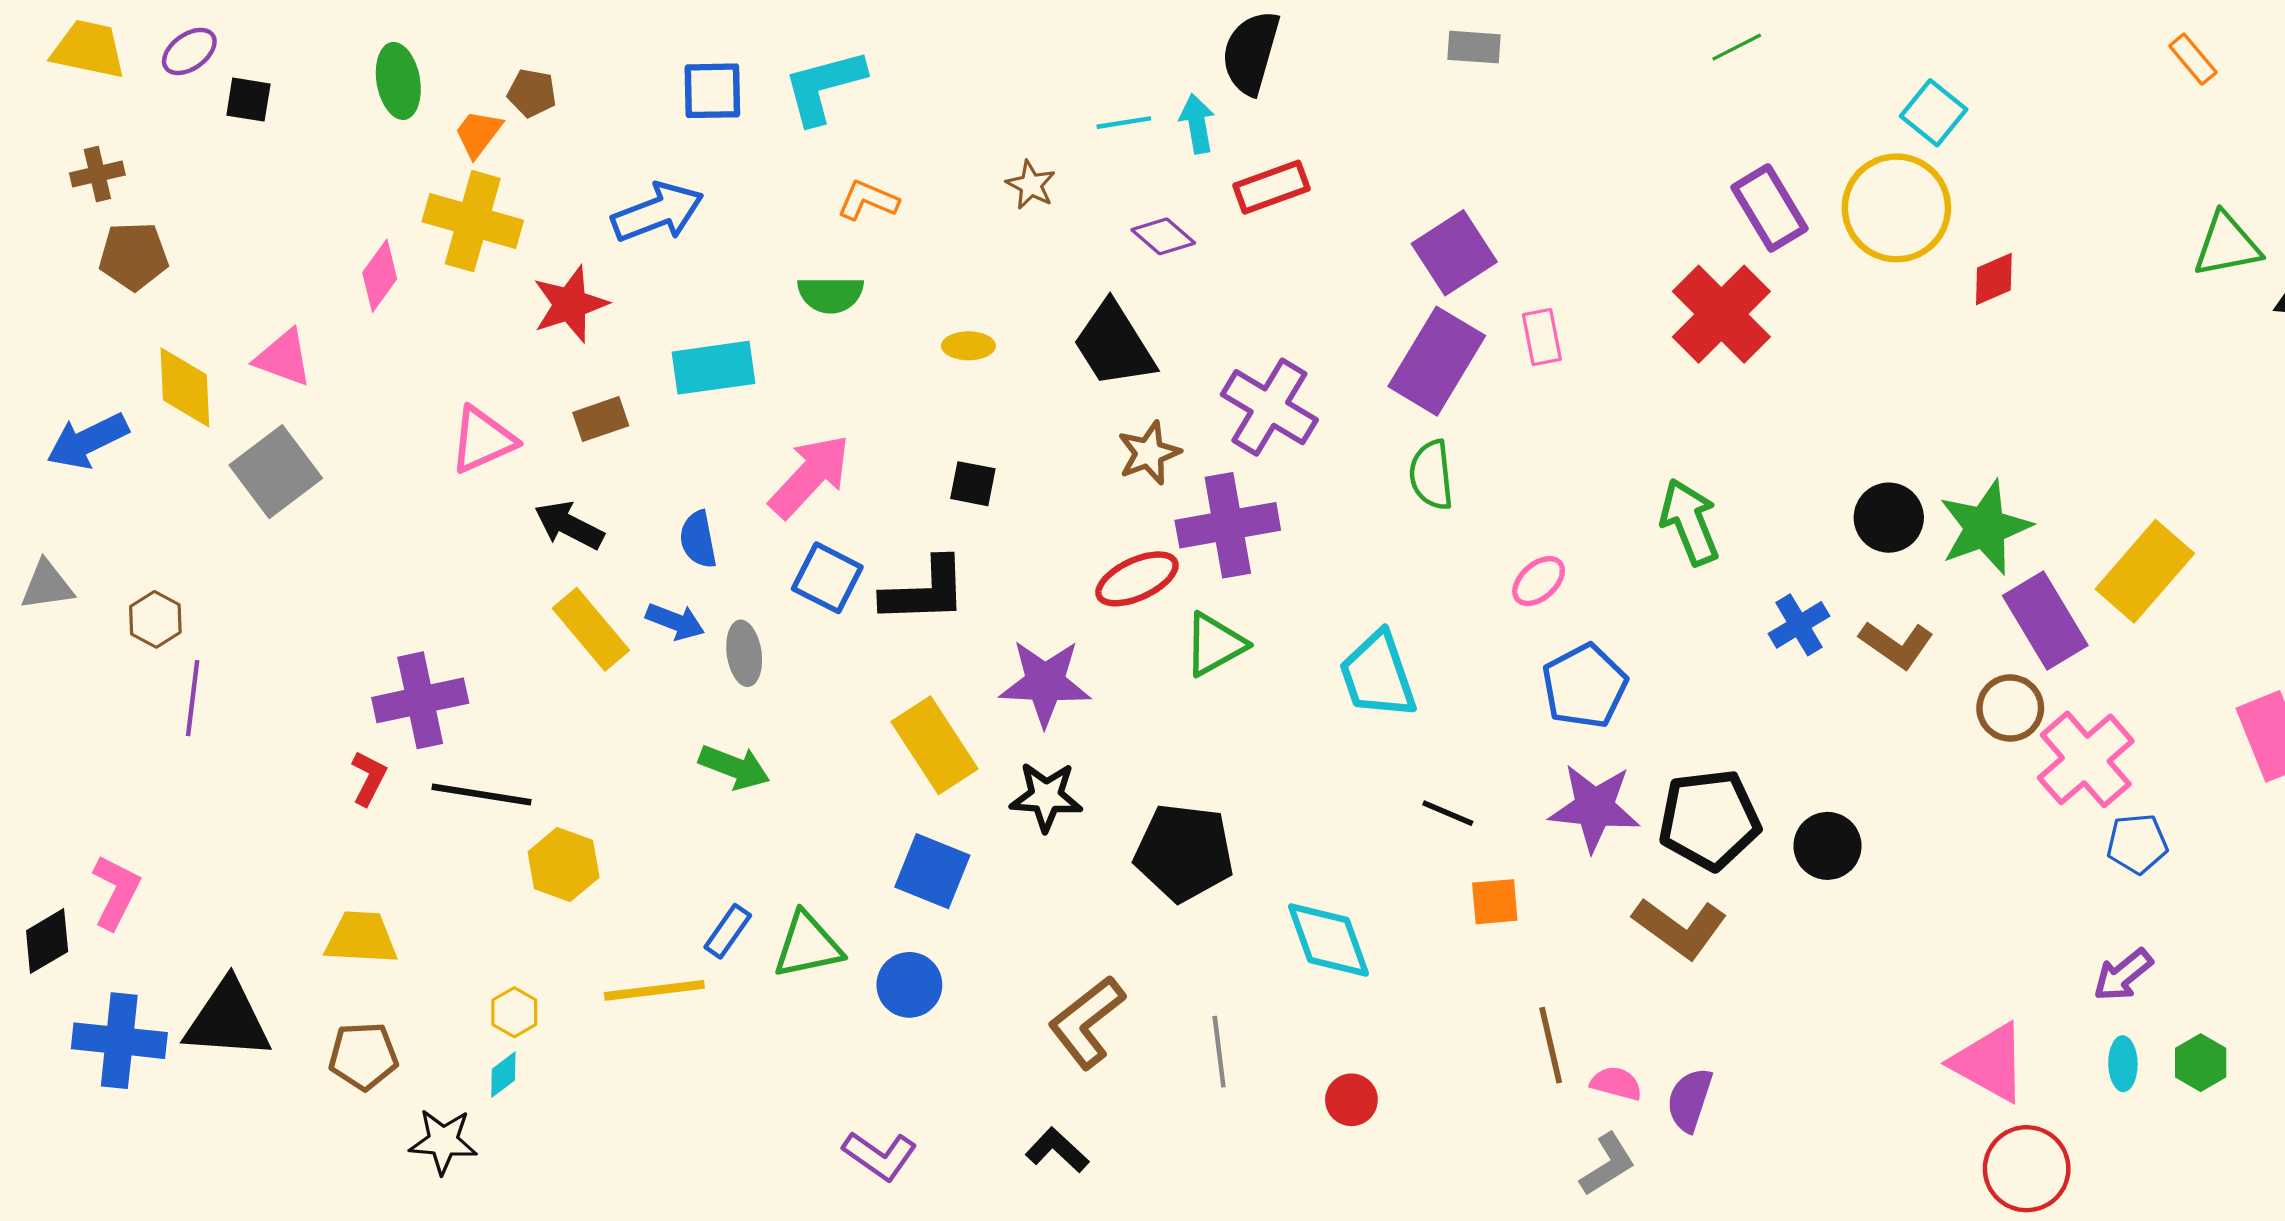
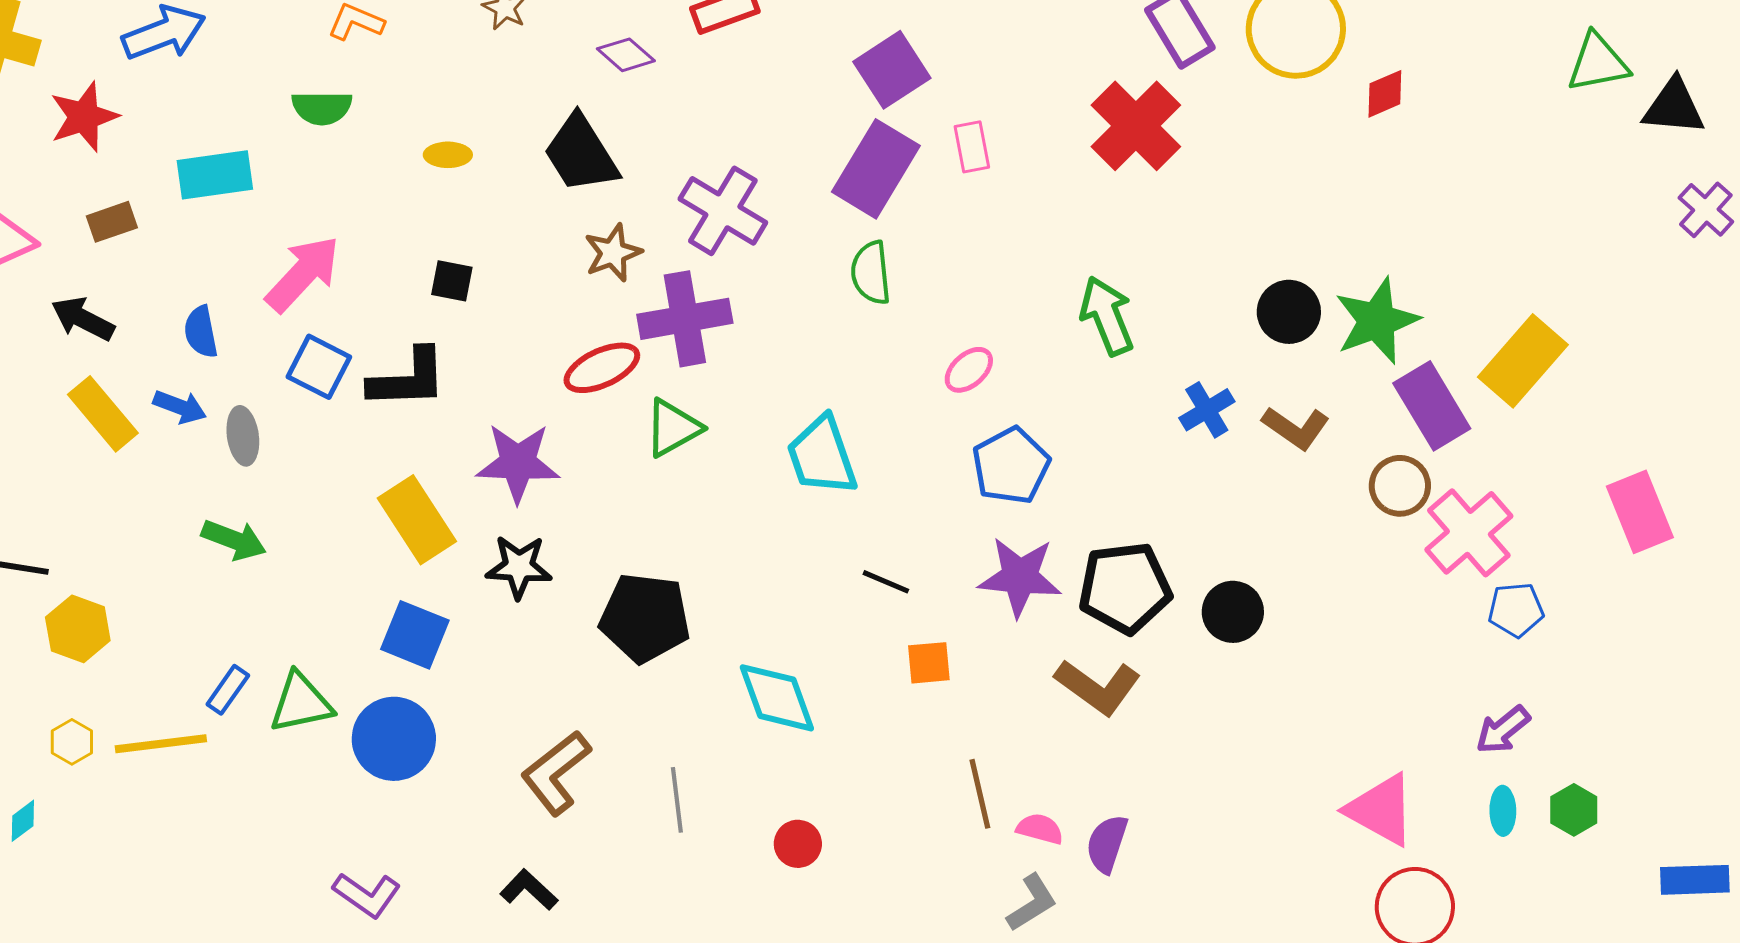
blue circle: (909, 985) -> (394, 739), size x1.4
yellow hexagon: (514, 1012) -> (72, 742), moved

